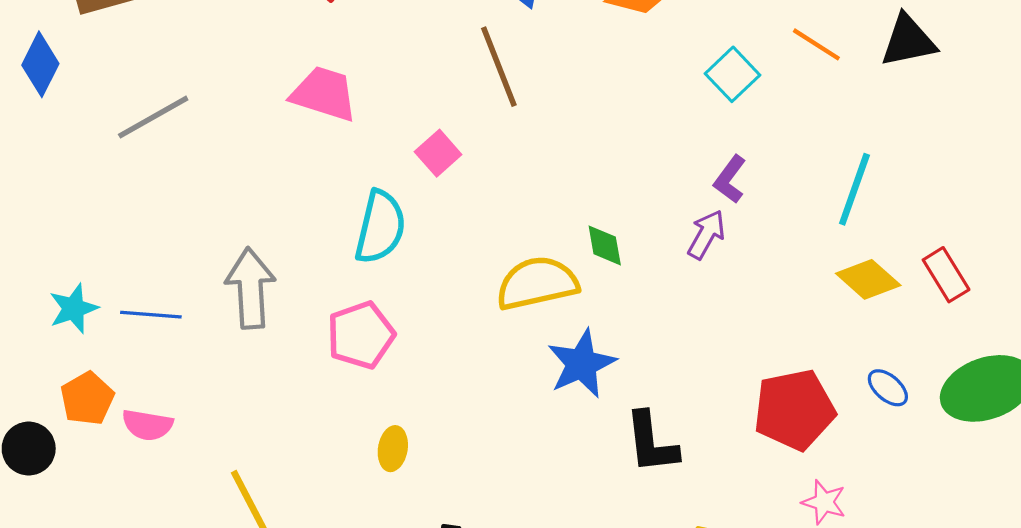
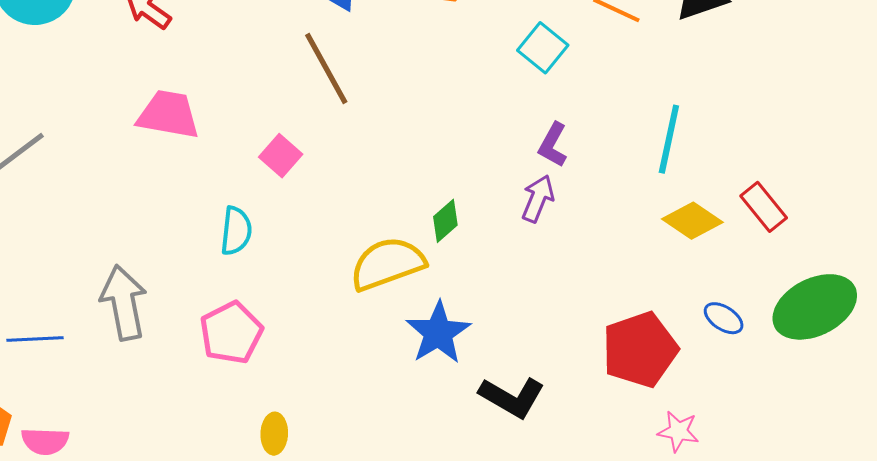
cyan semicircle: (380, 227) -> (236, 231), size x0.7
green diamond: (605, 245) -> (445, 221), turned 66
black L-shape: (651, 443) -> (512, 397), turned -46

